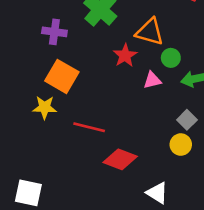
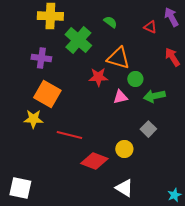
red star: (125, 55) -> (98, 77), turned 30
yellow circle: (181, 145) -> (124, 149), moved

